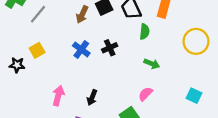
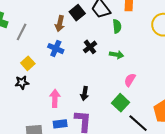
blue cross: (81, 49) -> (56, 49), moved
green arrow: (152, 64) -> (117, 55), moved
black star: (17, 65) -> (22, 83), moved

